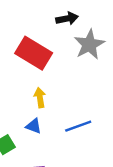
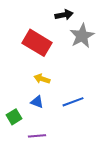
yellow arrow: (40, 98) -> (42, 79), turned -63

